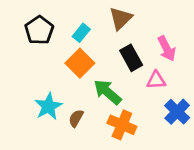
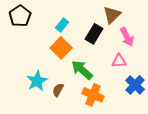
brown triangle: (121, 18) -> (112, 15), moved
black pentagon: (39, 30) -> (20, 16), moved
black rectangle: (131, 58) -> (94, 34), moved, turned 60

